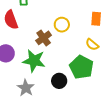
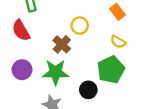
orange rectangle: (96, 19) -> (117, 12), turned -32
green pentagon: (82, 67) -> (111, 70), turned 30

